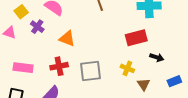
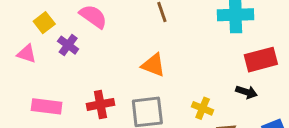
red rectangle: (136, 38) -> (261, 60), moved
orange triangle: (67, 39) -> (153, 65), moved

